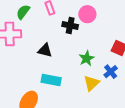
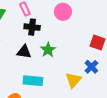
black cross: (70, 25) -> (32, 27), moved
green star: (87, 58) -> (48, 50), moved

